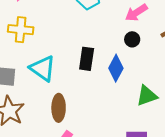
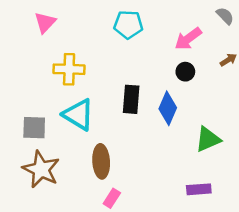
yellow cross: (21, 30) -> (69, 69), moved

